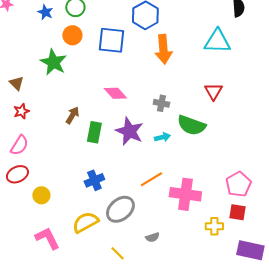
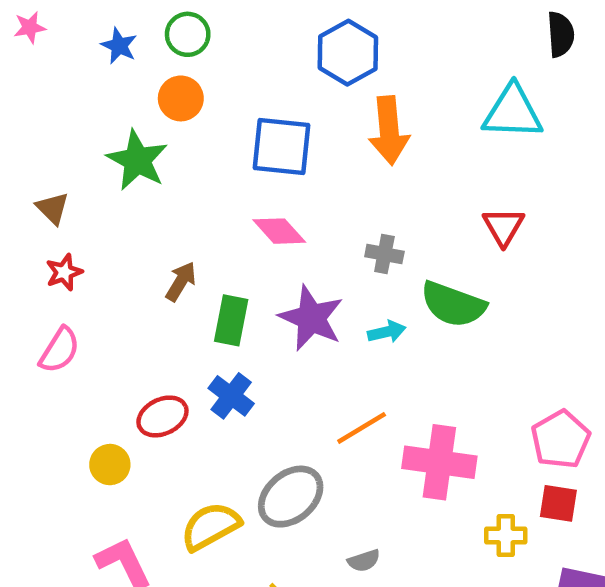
blue square: (111, 40) -> (281, 146), moved
red ellipse: (17, 174) -> (162, 416), moved
blue cross: (94, 180) -> (231, 396), moved, turned -30

